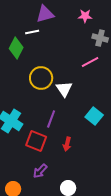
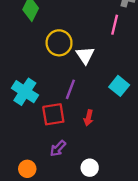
pink line: (90, 62) -> (115, 25), turned -48
red square: (36, 141) -> (53, 114), turned -30

